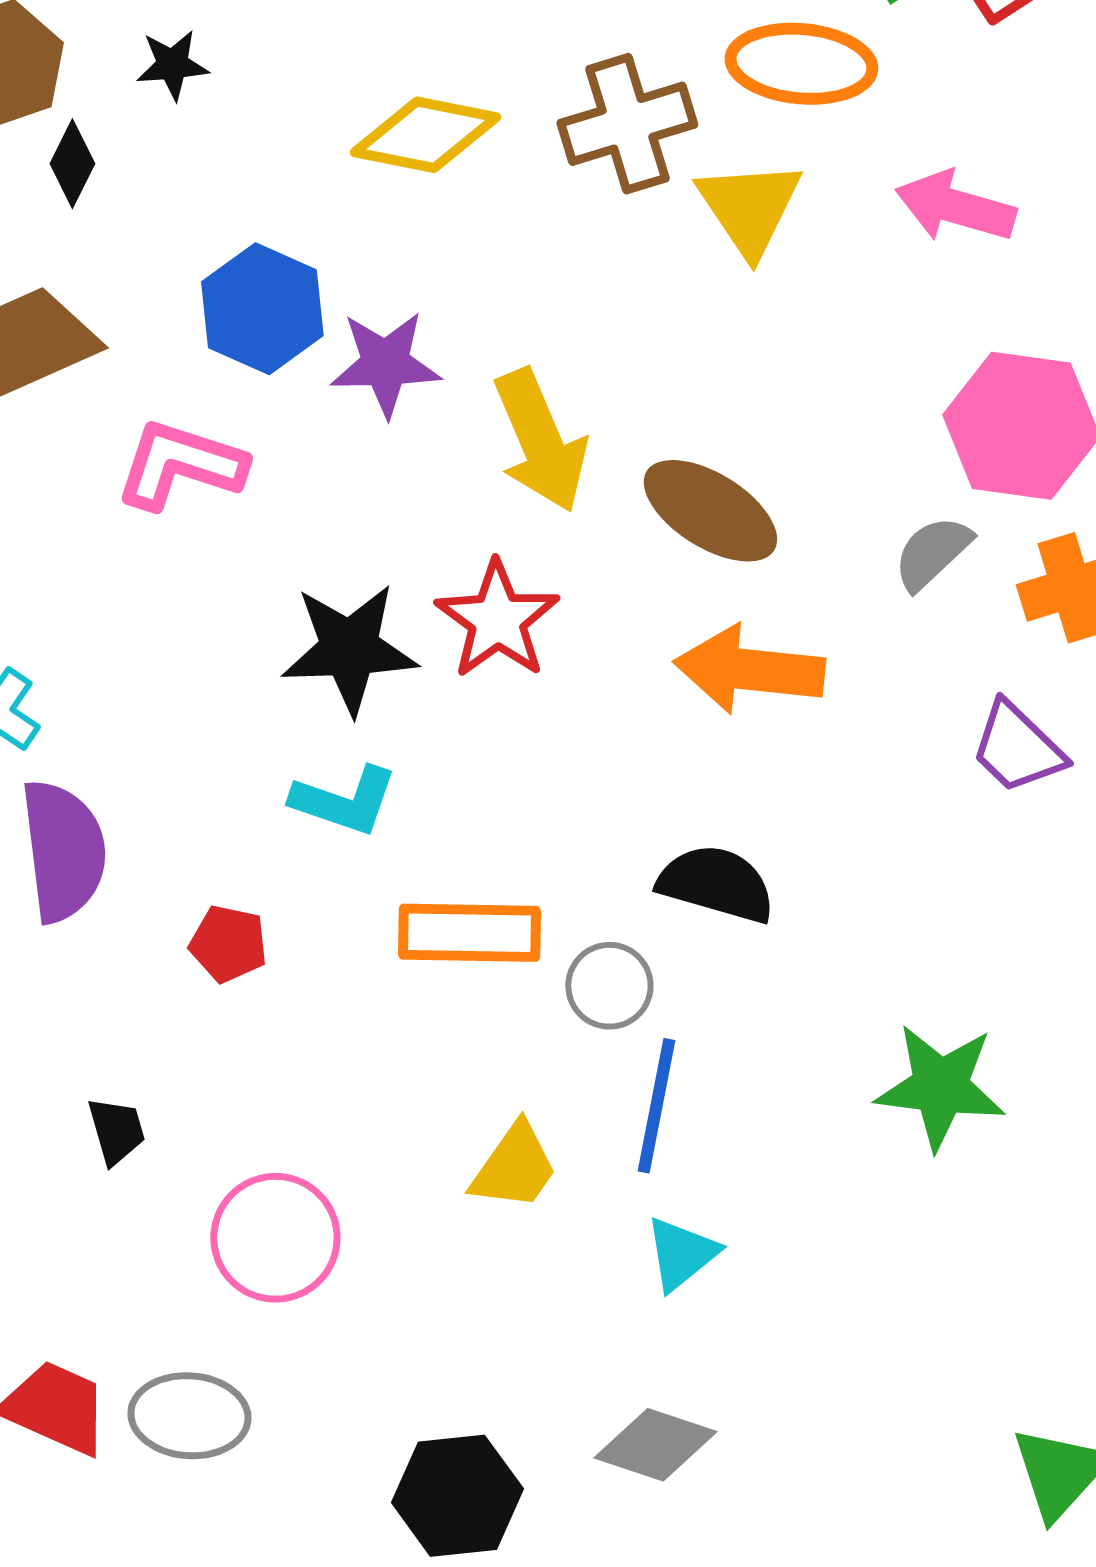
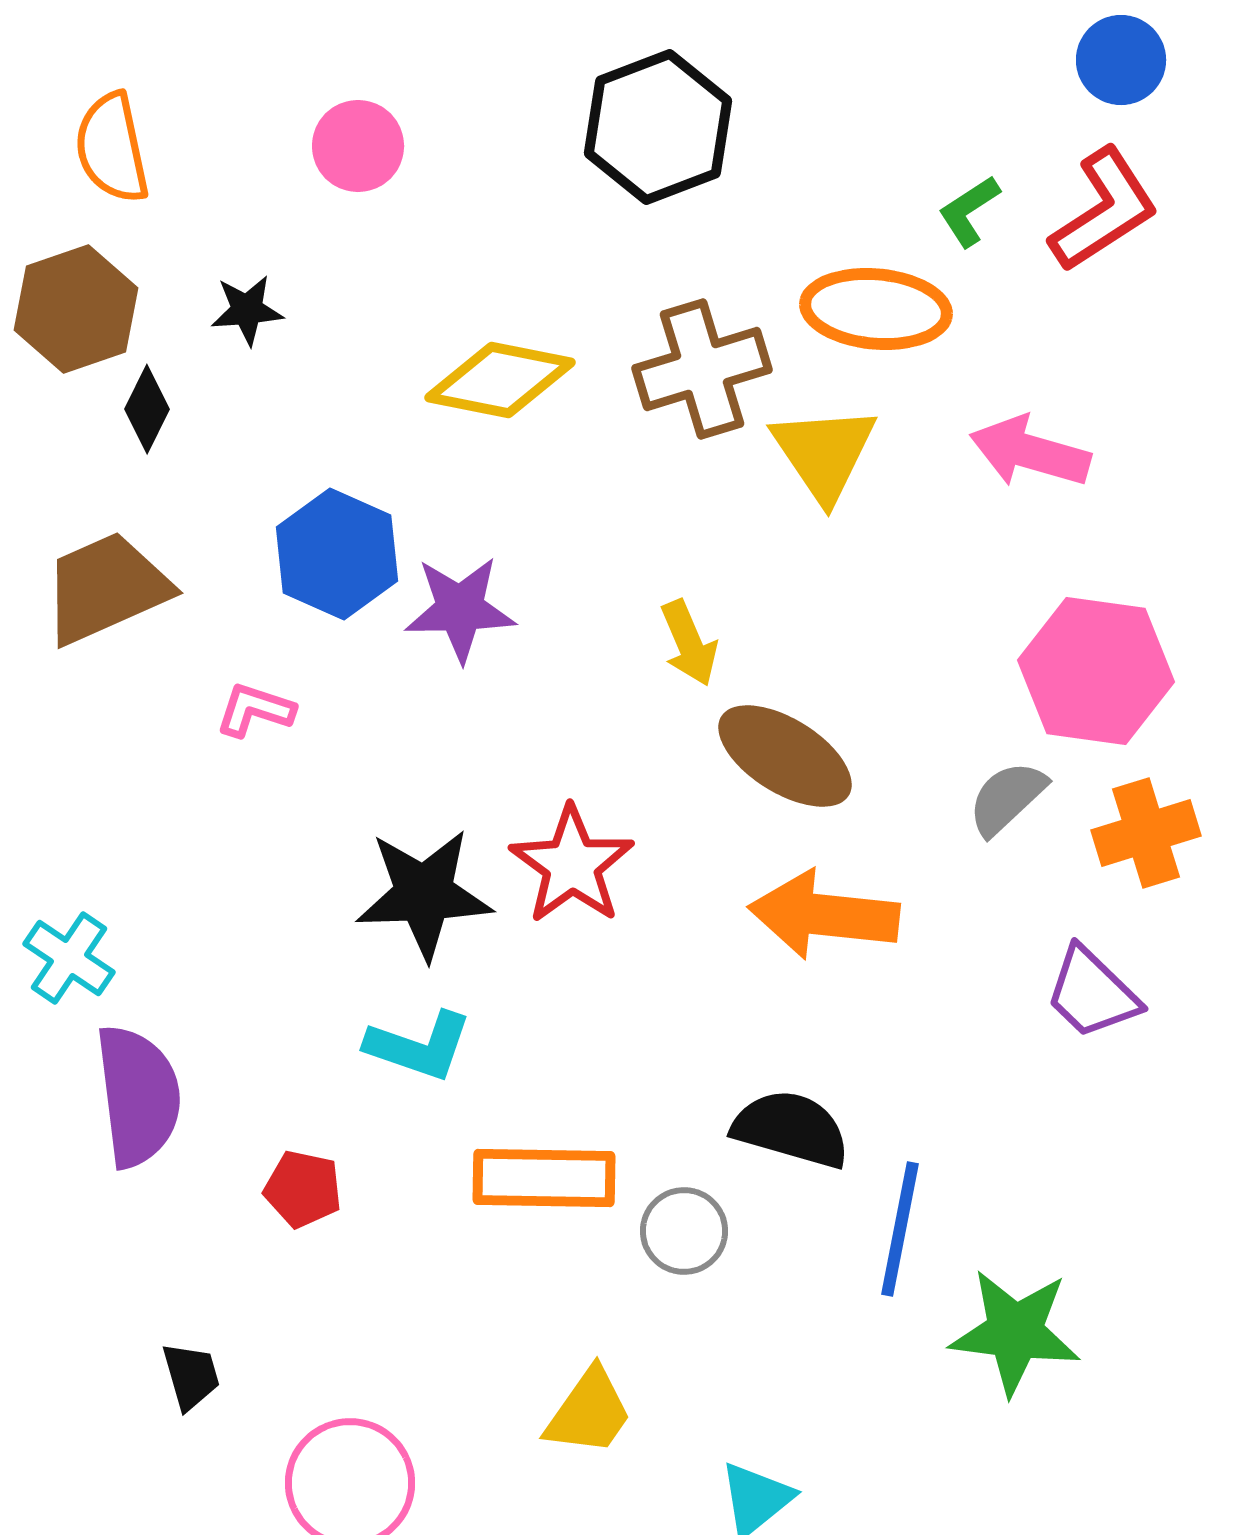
yellow arrow: (540, 441) -> (689, 643), moved, size x0.6
pink L-shape: (180, 465) -> (255, 710), size x0.6
blue line: (656, 1106) -> (900, 1229), moved

